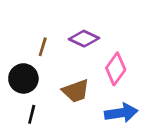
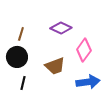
brown line: (43, 47) -> (21, 34), moved

